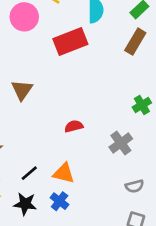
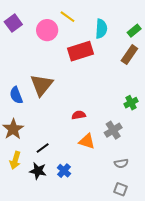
brown triangle: (22, 90) -> (41, 85), size x1.4
orange triangle: (64, 173) -> (87, 141), moved

